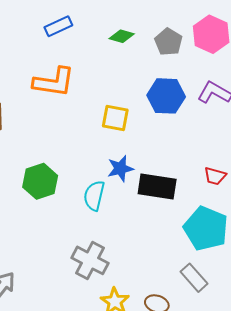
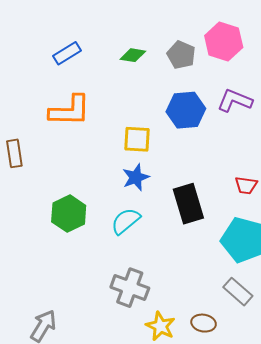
blue star: (120, 169) -> (136, 177), moved
black rectangle: (157, 187) -> (188, 204), turned 72
cyan semicircle: (94, 196) -> (126, 221), turned 44

